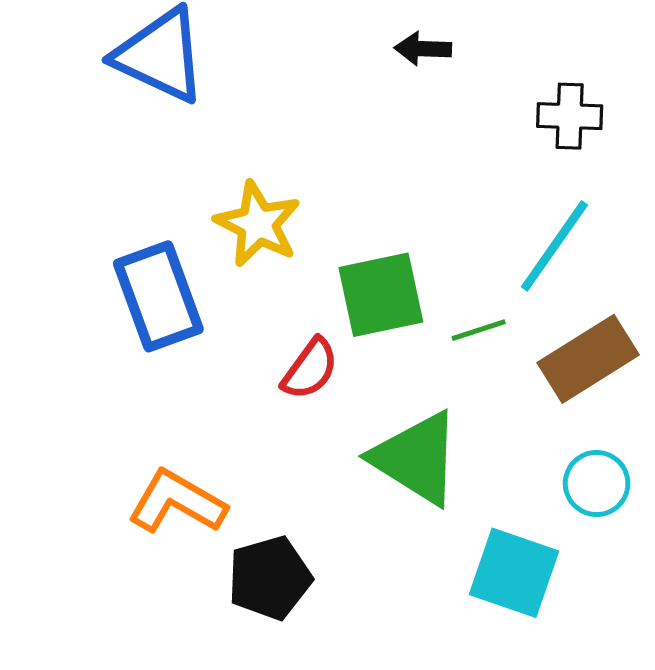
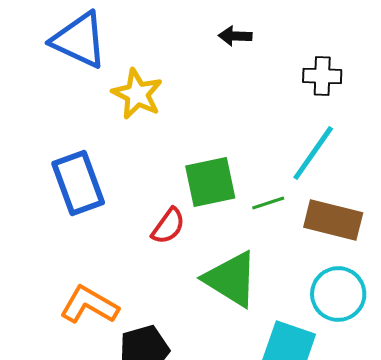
yellow star: (258, 224) -> (137, 94), moved
brown rectangle: (588, 359) -> (333, 220), turned 46
cyan circle: (597, 483) -> (338, 294), size x1.4

